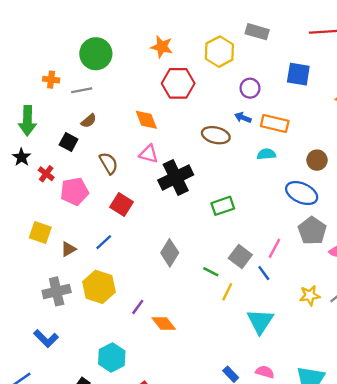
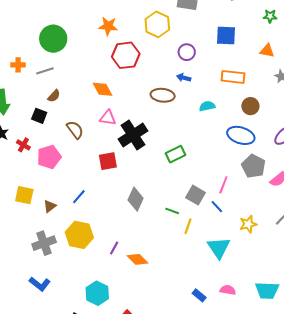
orange rectangle: (275, 124) -> (233, 77), moved
red square: (121, 204) -> (108, 161), moved, turned -36
yellow star: (310, 295) -> (248, 224), moved

